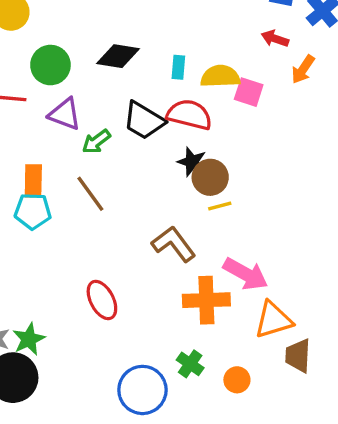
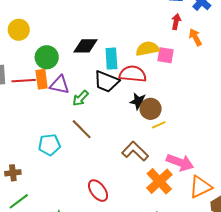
red arrow: (275, 39) -> (176, 22), turned 91
cyan rectangle: (178, 67) -> (111, 59), moved, size x1.5
orange arrow: (303, 69) -> (195, 37), turned 126
orange rectangle: (33, 181) -> (42, 79), moved
orange cross: (206, 300) -> (159, 181), turned -32

